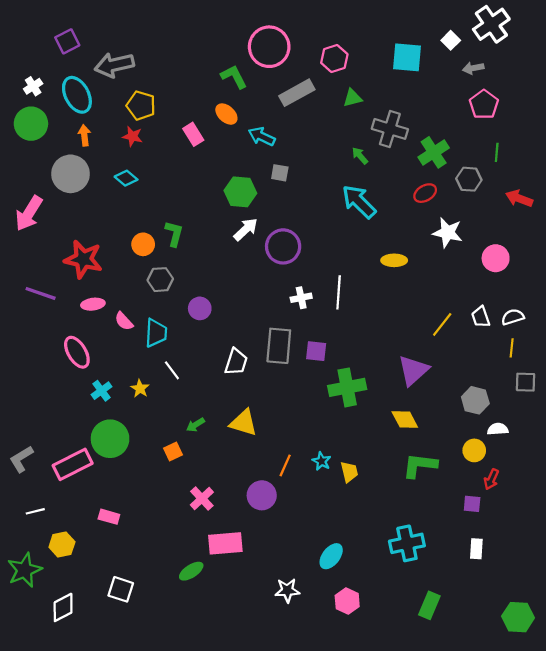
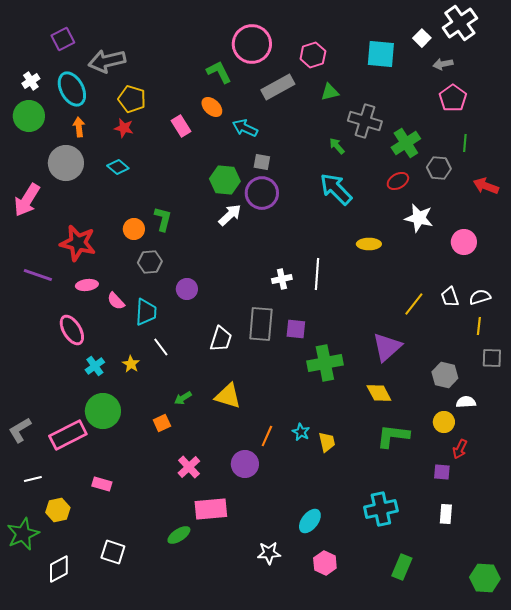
purple circle: (283, 246) -> (262, 193), moved

